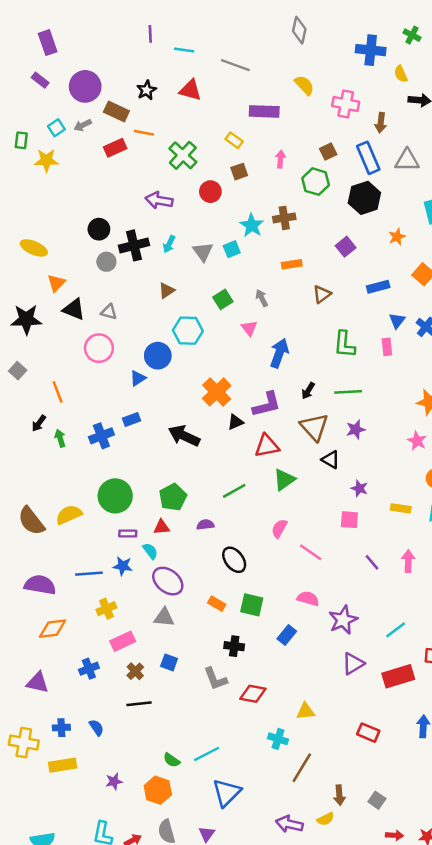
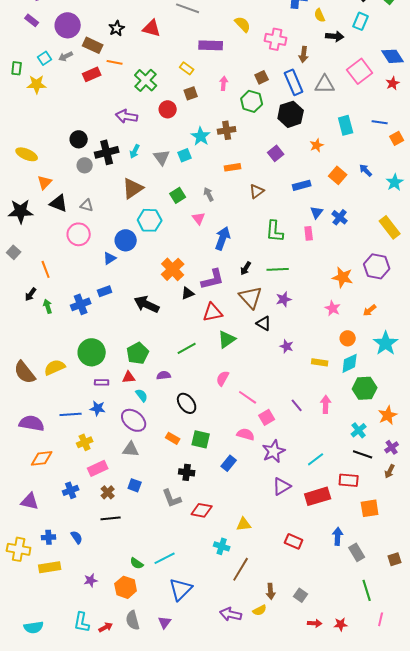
brown triangle: (167, 291) -> (133, 188), size x1.6
pink square: (349, 520) -> (267, 417), moved, turned -35
cyan semicircle: (150, 551) -> (142, 395), moved

